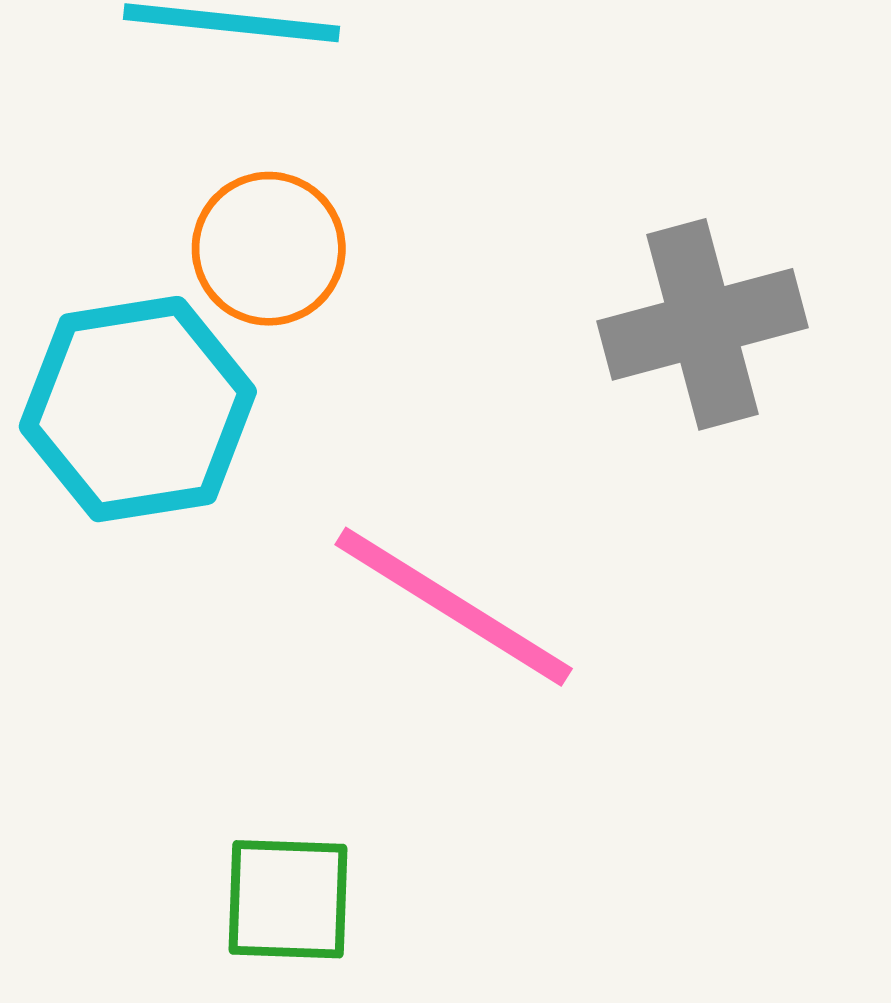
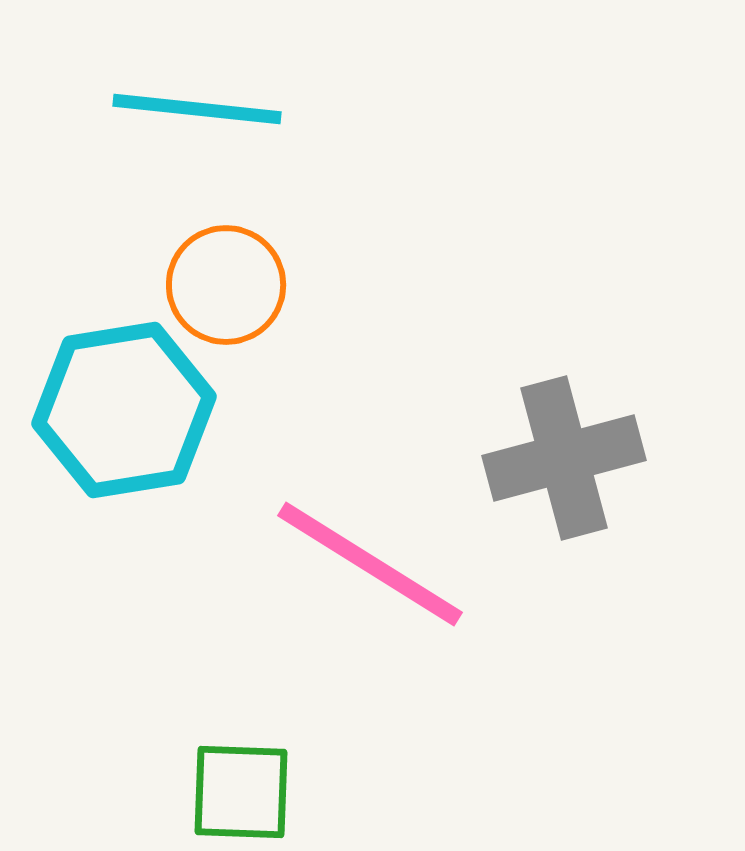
gray cross: (702, 324) -> (564, 458), moved

